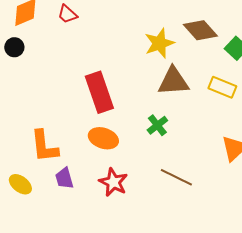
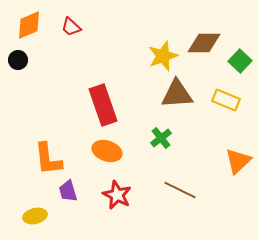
brown diamond: (200, 30) -> (204, 43), turned -48
yellow ellipse: (20, 184) -> (35, 216), moved, turned -50

